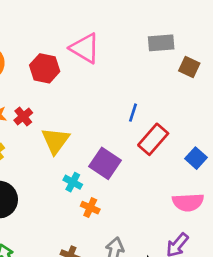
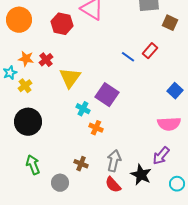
blue line: (133, 113) -> (128, 57), turned -72
red rectangle: (153, 139) -> (150, 51), moved, size x0.7

